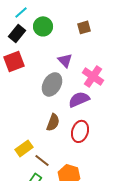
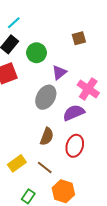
green circle: (43, 26) -> (37, 53), moved
purple triangle: (65, 60) -> (59, 72), turned 35
brown line: (42, 160) -> (45, 167), moved

